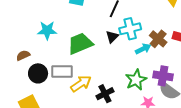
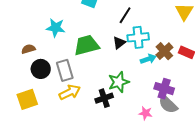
gray rectangle: (62, 72) -> (65, 70), turned 65
green star: (136, 80) -> (119, 82), moved
yellow arrow: (81, 84) -> (70, 92), moved

